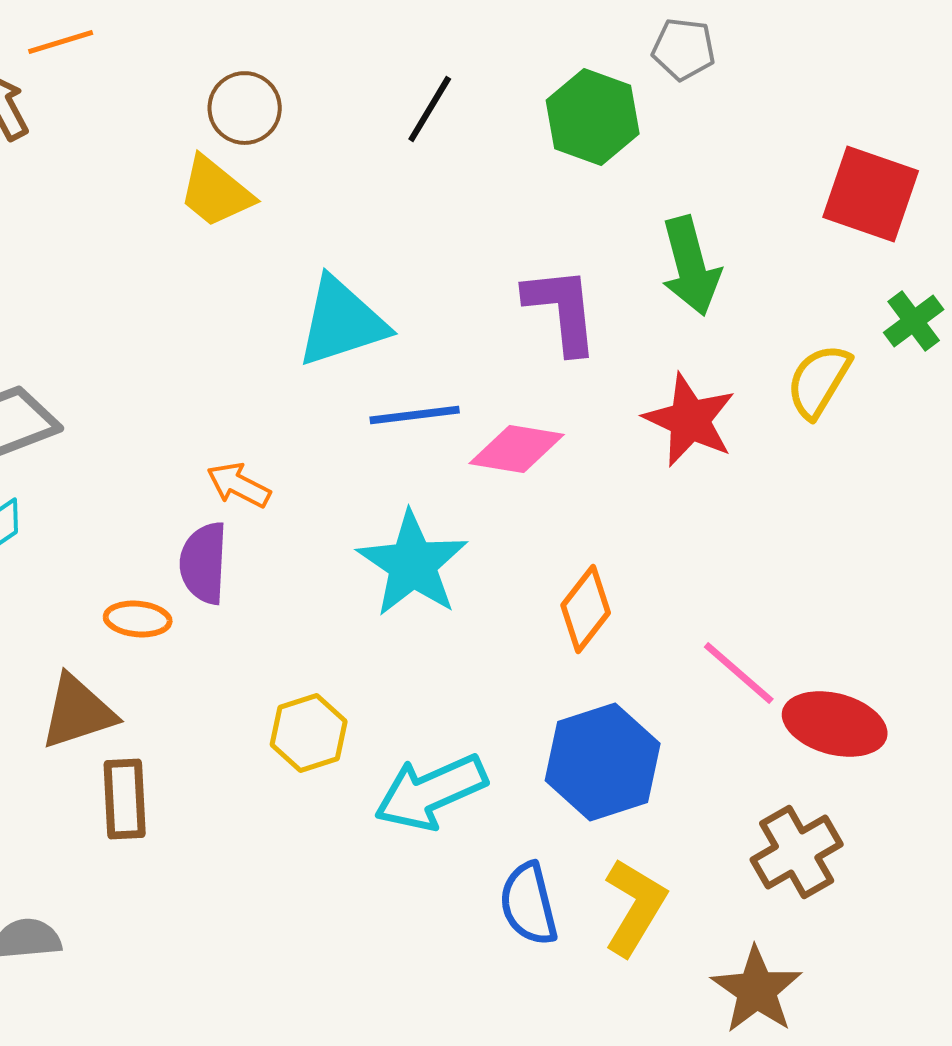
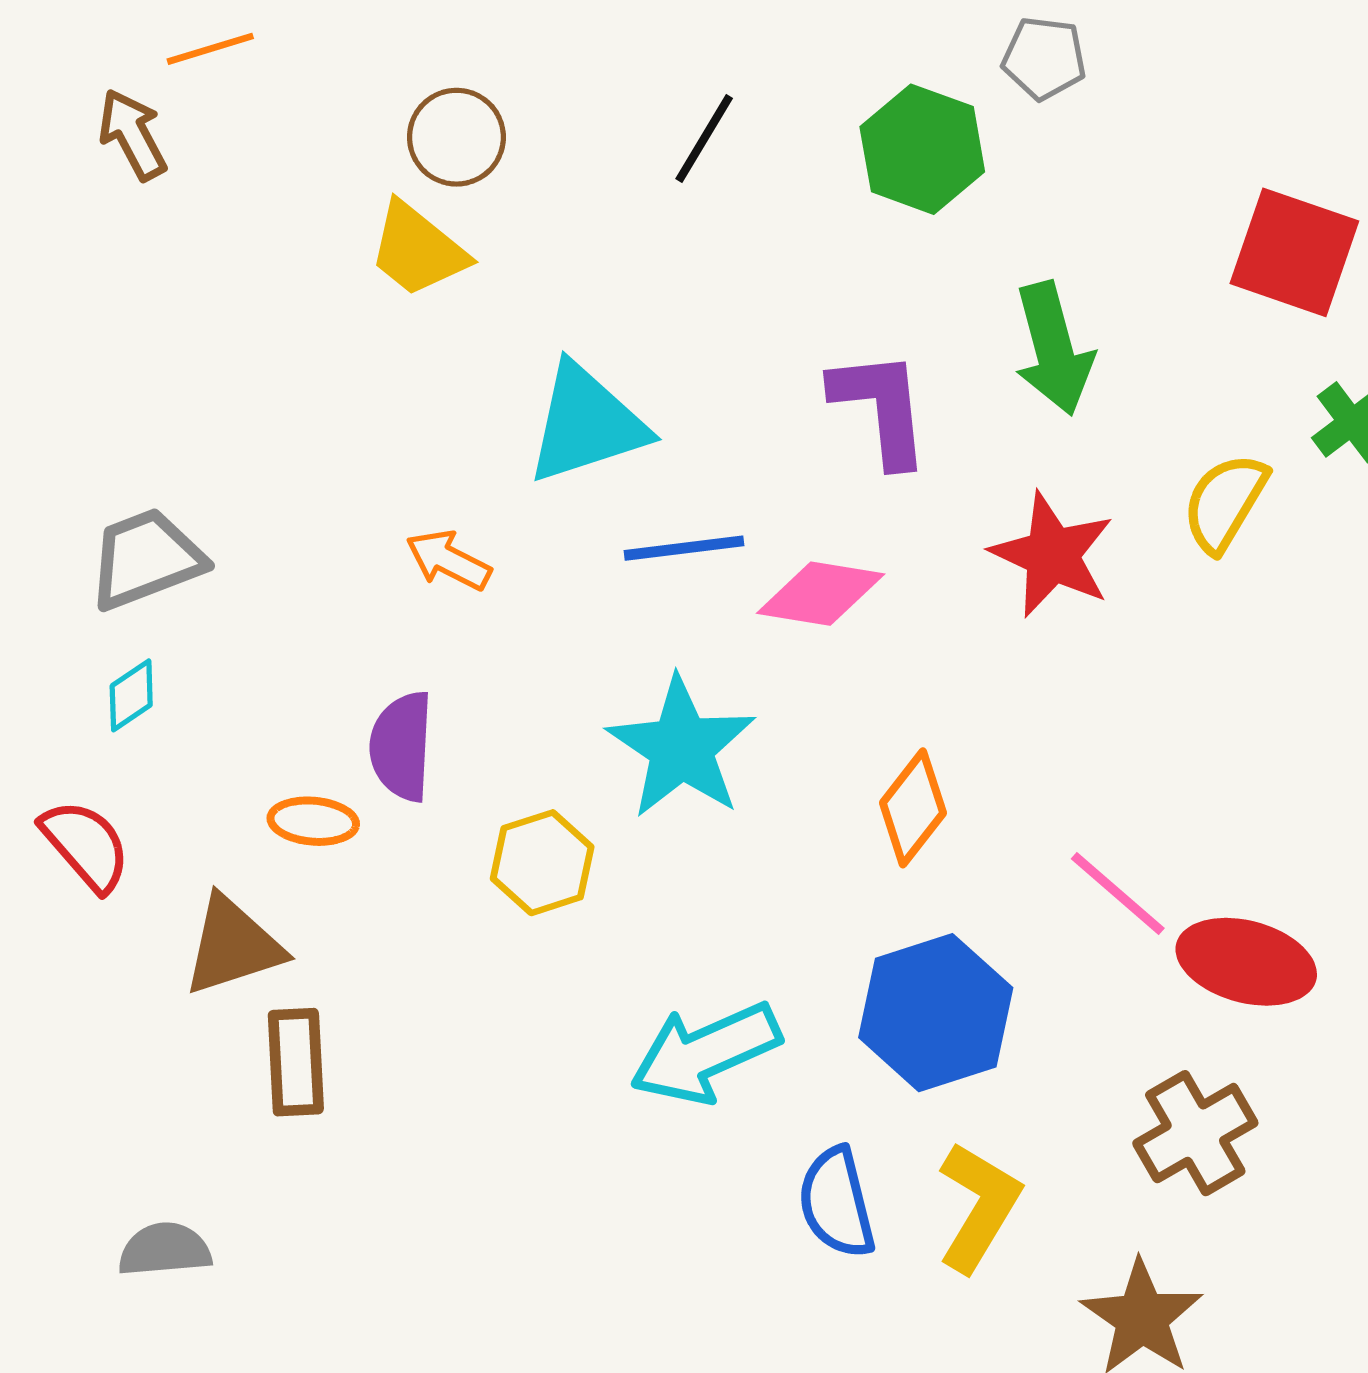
orange arrow: (239, 485) -> (448, 560), moved
yellow hexagon: (309, 733) -> (542, 863), moved

